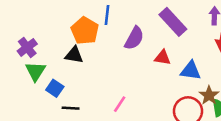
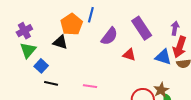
blue triangle: (191, 71) -> (163, 57), moved
pink line: (120, 104) -> (90, 86), turned 56

